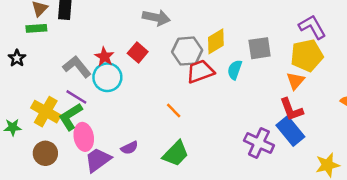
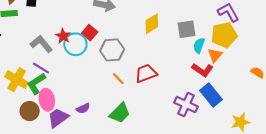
gray hexagon: (187, 51) -> (112, 50), moved
cyan semicircle: (235, 70) -> (199, 46), moved
red trapezoid: (200, 71) -> (146, 73), moved
cyan circle: (107, 77) -> (75, 44), moved
red L-shape: (291, 110) -> (202, 70), moved, turned -35
brown circle: (45, 153) -> (30, 111), moved

